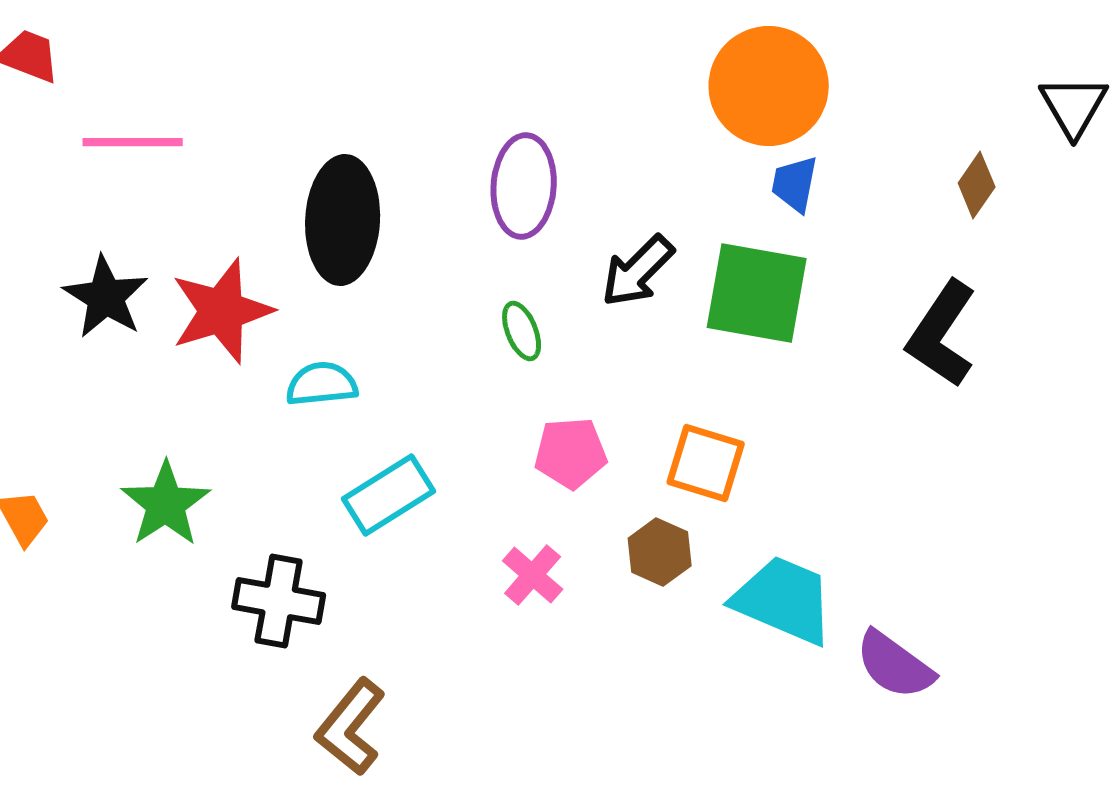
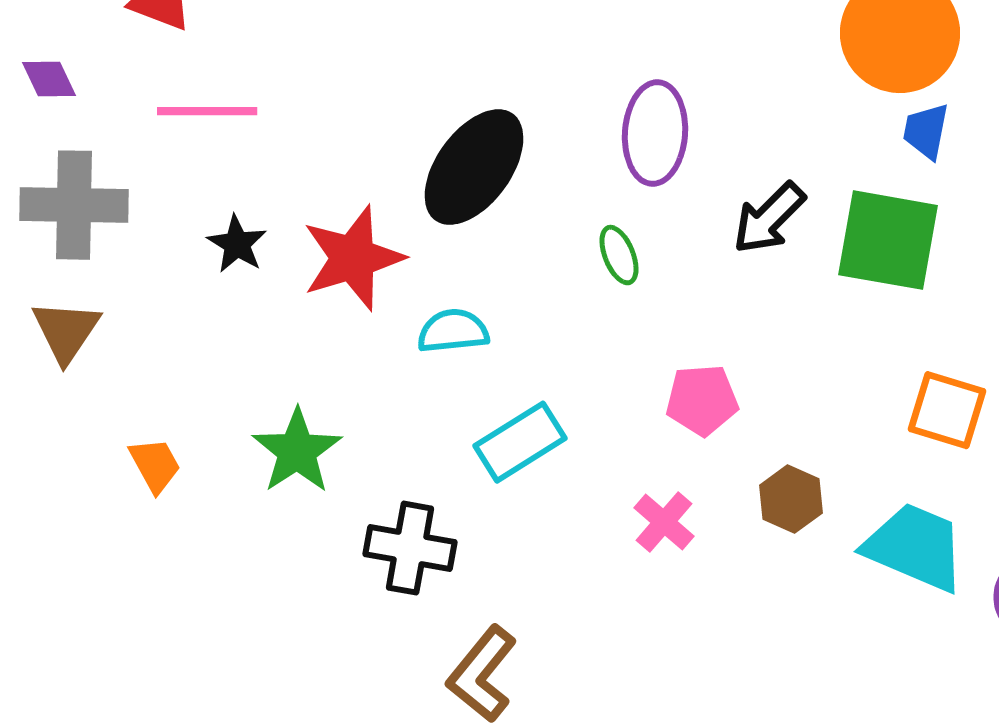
pink line: (133, 142) -> (207, 111), moved
black ellipse: (343, 220) -> (474, 167), turned 33
black star: (106, 297) -> (237, 244), size x0.7
green ellipse: (522, 331) -> (619, 255), moved
orange square: (706, 463) -> (947, 410), moved

